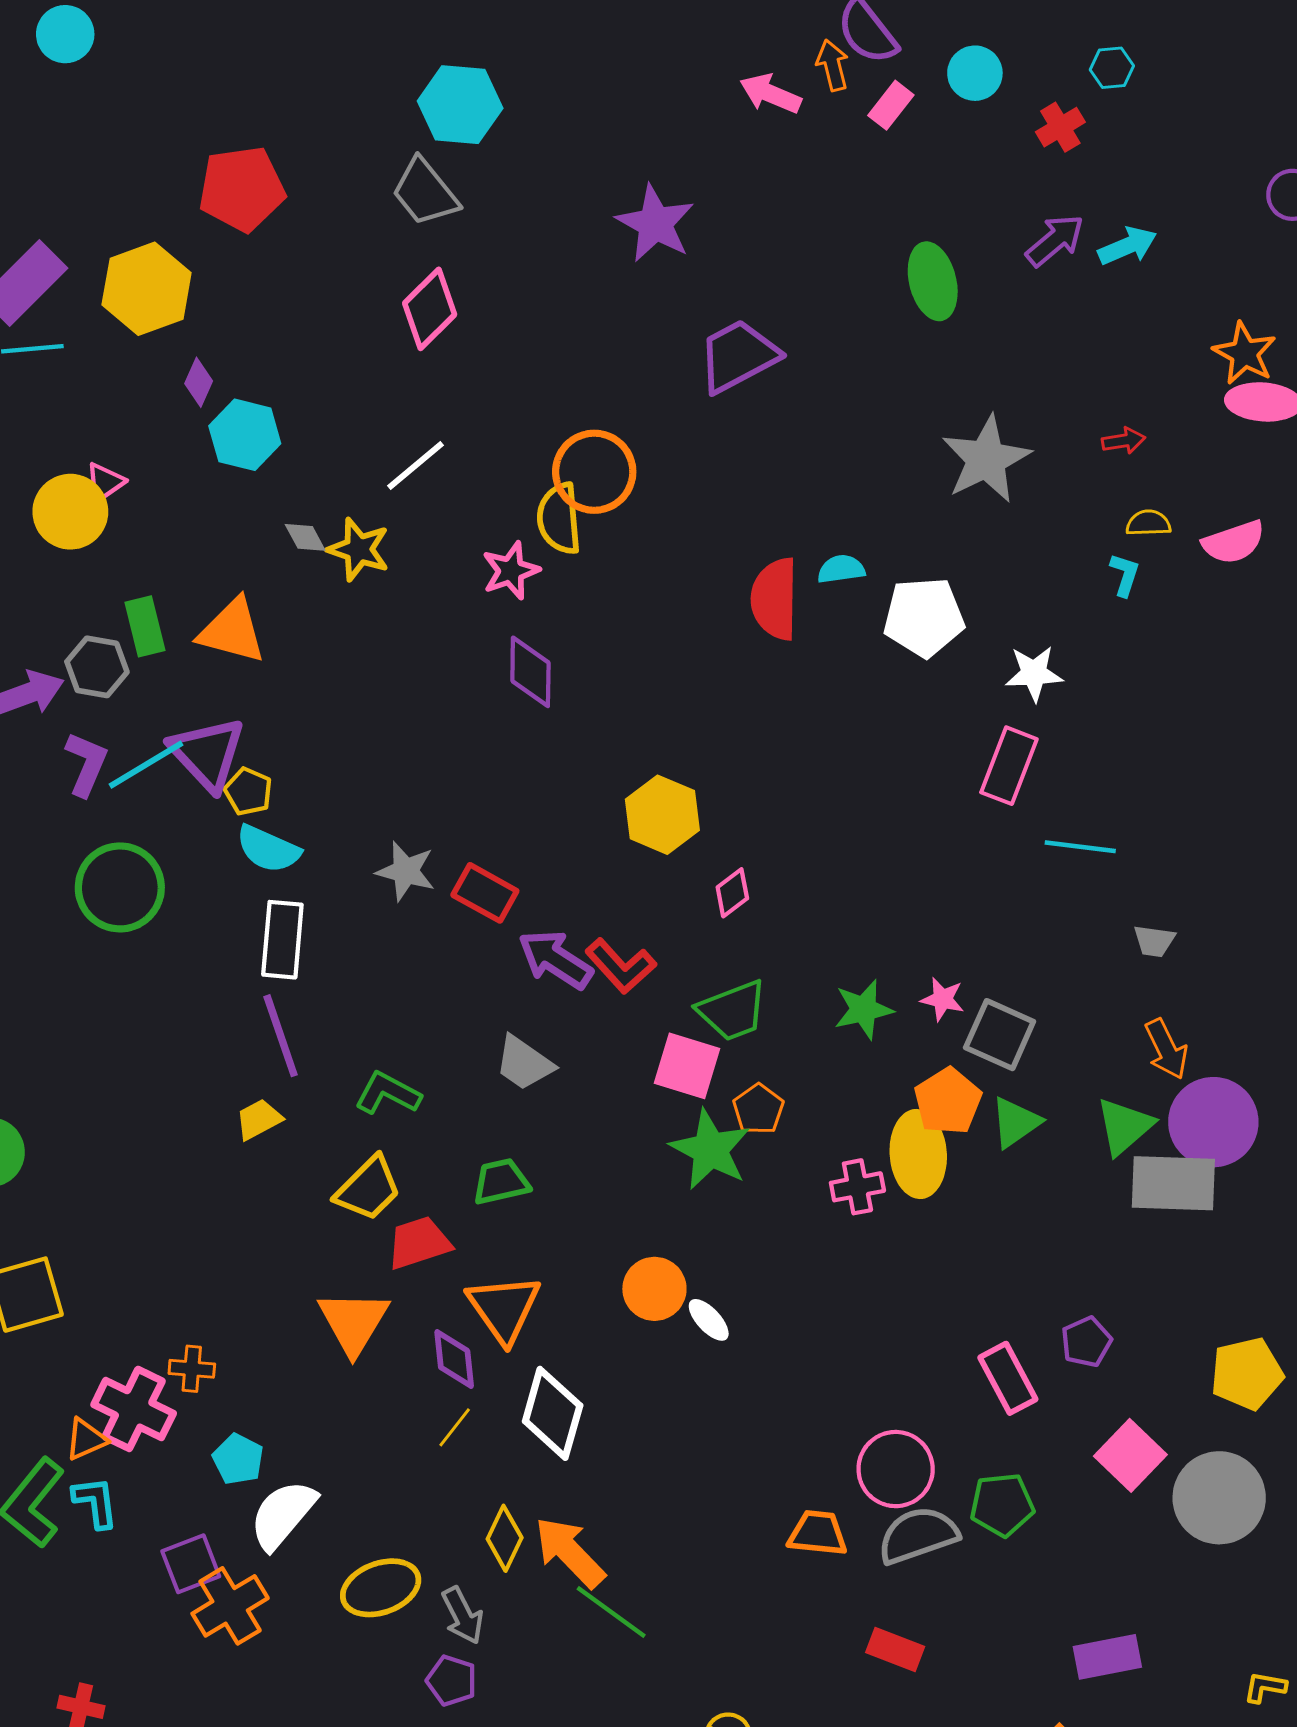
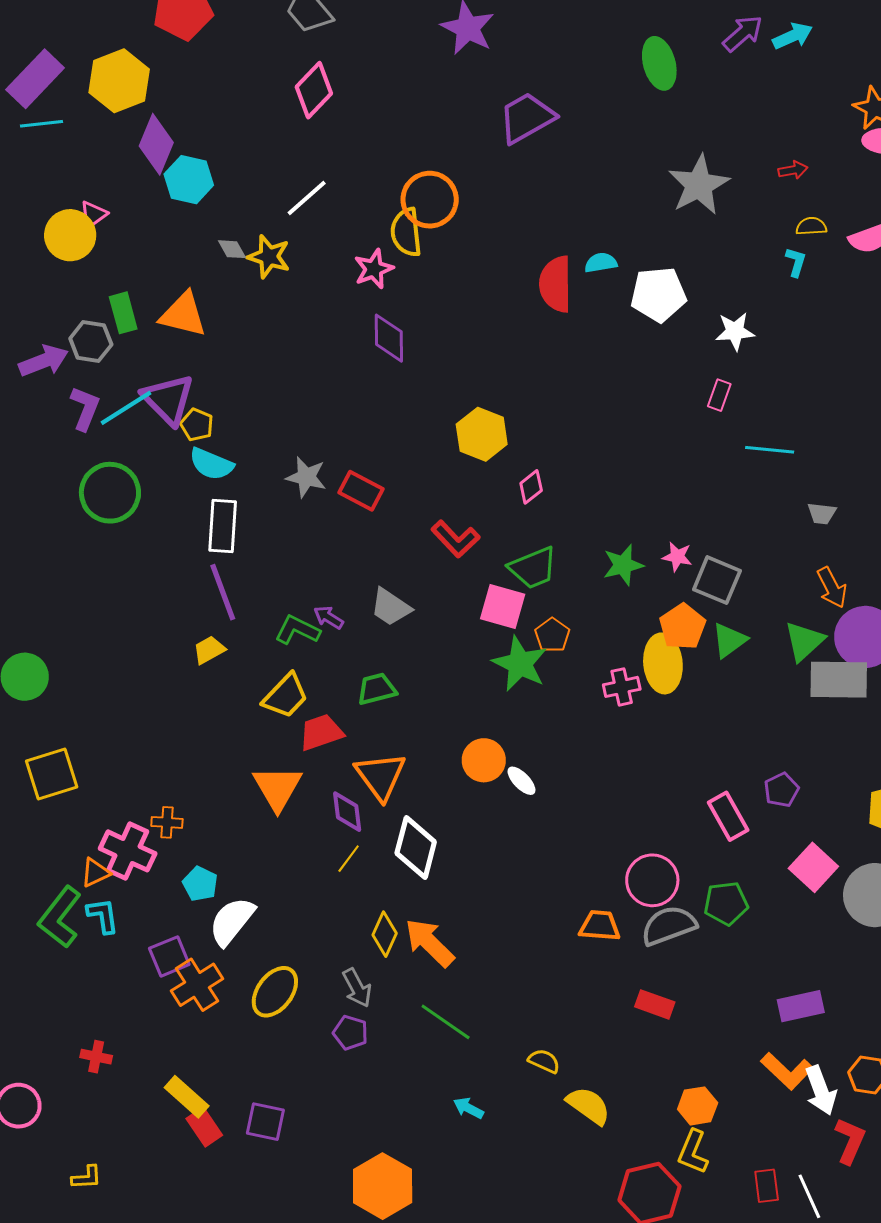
purple diamond: (199, 382) -> (156, 144), size x1.8
pink rectangle: (1009, 766) -> (719, 395), size x0.6
purple arrow: (555, 959) -> (328, 617), moved, size x0.6
yellow ellipse: (381, 1588) -> (275, 992), moved, turned -32
green line: (611, 1612) -> (446, 1022), moved

